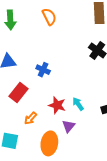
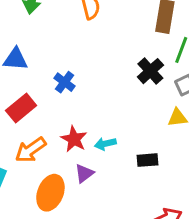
cyan arrow: (78, 104) -> (105, 144), turned -80
orange arrow: (30, 118) -> (31, 150), size x1.5

